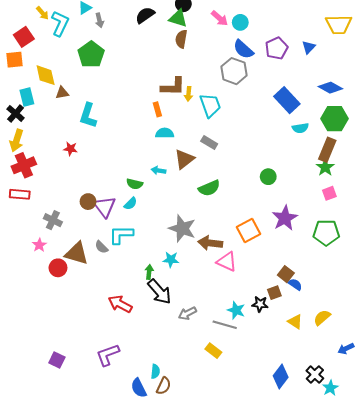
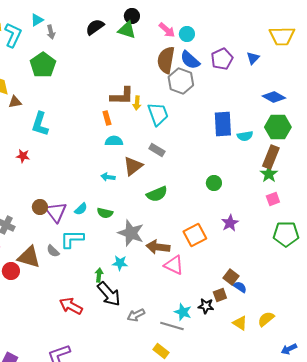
brown semicircle: (181, 39) -> (166, 60), moved, size x1.5
blue rectangle: (287, 100) -> (223, 124), moved, turned 40
green semicircle: (135, 184) -> (105, 213), moved
purple star: (285, 218) -> (230, 223), size x0.7
green pentagon: (326, 233) -> (286, 234), moved

